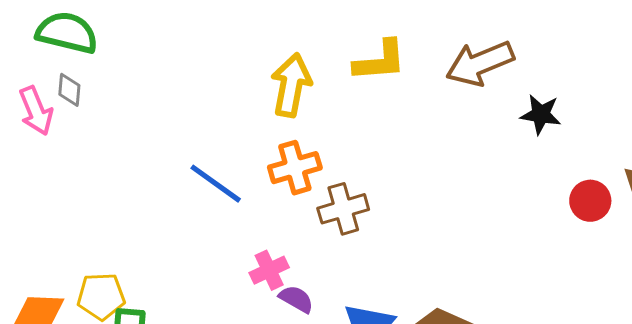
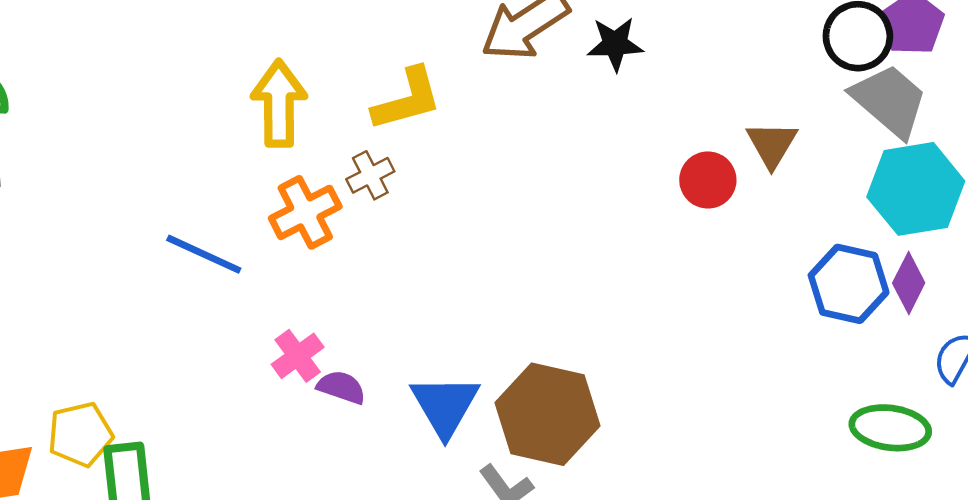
yellow L-shape: (380, 61) -> (407, 99), moved
black star: (541, 114) -> (615, 44), moved
brown cross: (343, 209) -> (370, 175), moved, size x0.7

